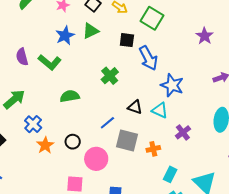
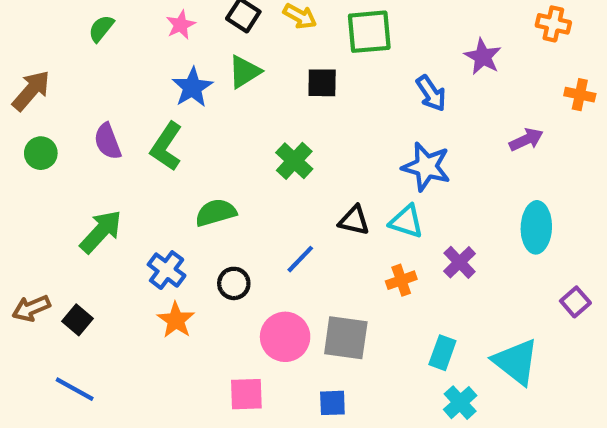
green square: (152, 18) -> (369, 32), turned -30
blue arrow: (148, 58) -> (431, 93), moved, size x0.7
green L-shape: (50, 62) -> (166, 147), turned 90
blue cross: (33, 124) -> (167, 270), moved
gray square: (127, 140) -> (346, 338), moved
black circle: (73, 142) -> (234, 283), moved
orange cross: (153, 149) -> (401, 280), moved

